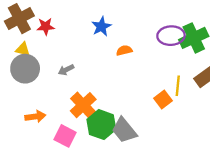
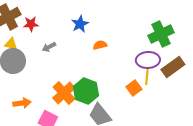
purple ellipse: (171, 36) -> (148, 60), moved
gray arrow: (66, 70) -> (49, 47), moved
green hexagon: (101, 125) -> (86, 91), moved

